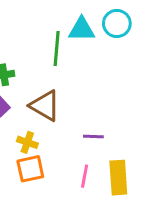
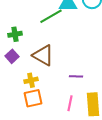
green line: (57, 48) -> (51, 16), turned 55
yellow cross: (27, 142) -> (31, 80), turned -32

